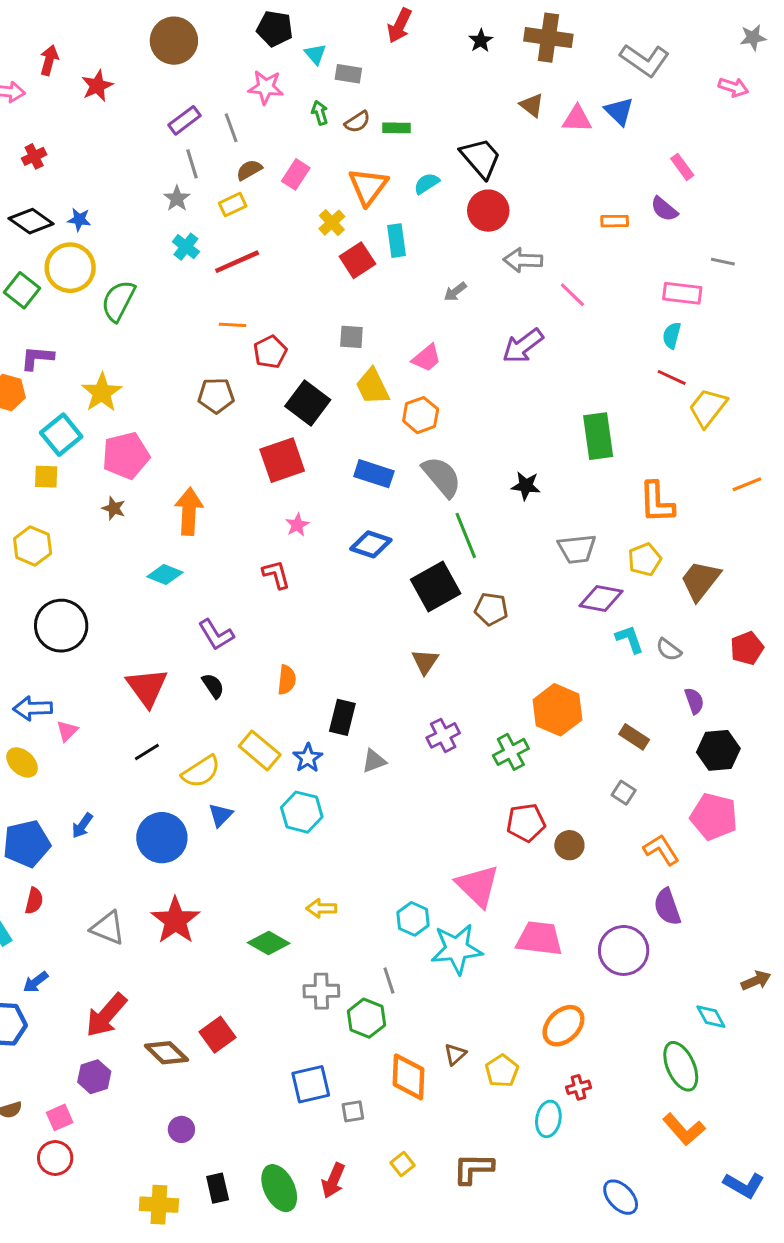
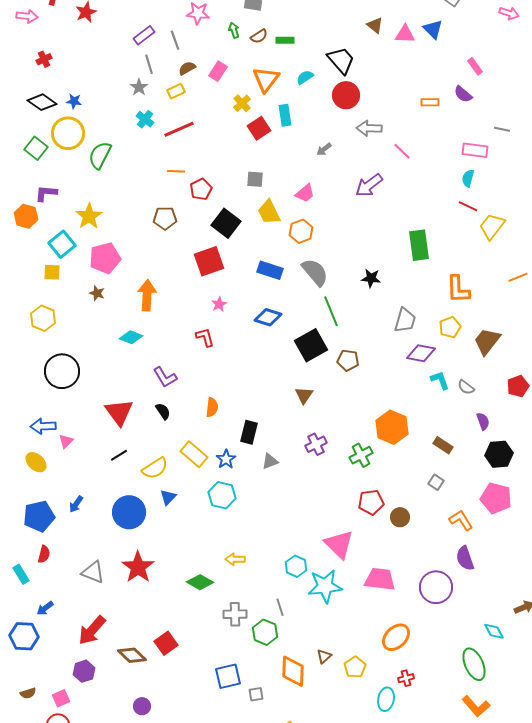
gray trapezoid: (577, 549) -> (405, 320), turned -68

